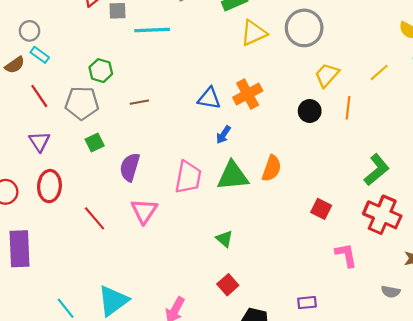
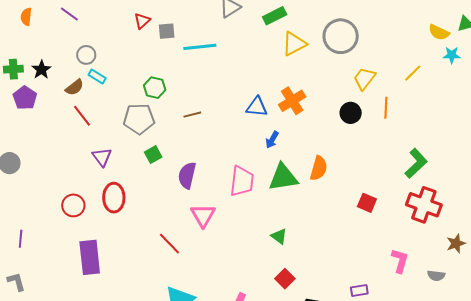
red line: (39, 96) -> (82, 116), moved
red line: (95, 218) -> (169, 244), moved
pink L-shape: (346, 255) -> (400, 261), moved, turned 30

